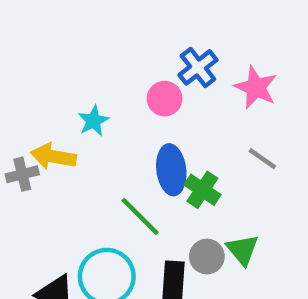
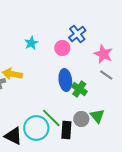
pink star: (256, 87) -> (103, 54), moved
cyan star: (93, 121) -> (31, 43), moved
green line: (140, 216) -> (51, 118), moved

